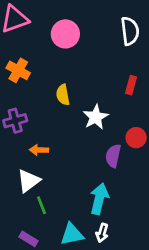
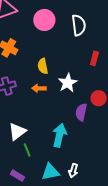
white semicircle: (130, 31) -> (79, 25), moved
orange arrow: (39, 150) -> (39, 88), moved
cyan arrow: (99, 199) -> (59, 135), moved

